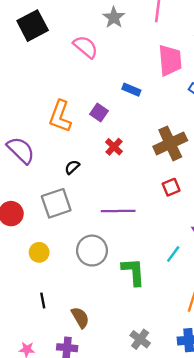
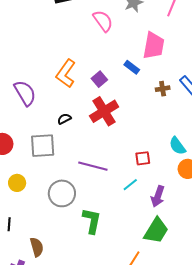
pink trapezoid: (170, 60) -> (154, 46), moved
brown cross: (170, 143) -> (163, 89), moved, size x0.5
red cross: (114, 147) -> (104, 111), size x1.8
cyan line: (173, 254) -> (130, 185), moved

